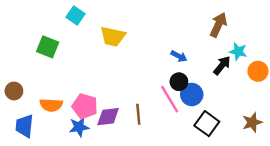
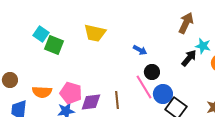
cyan square: (76, 15) -> (41, 34), moved
green square: (48, 47) -> (54, 45), moved
blue arrow: (179, 56) -> (140, 50), moved
blue circle: (192, 94) -> (163, 94), moved

